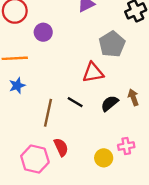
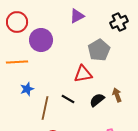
purple circle: (43, 32) -> (41, 40), size x1.5
blue star: (17, 86) -> (27, 89), moved

